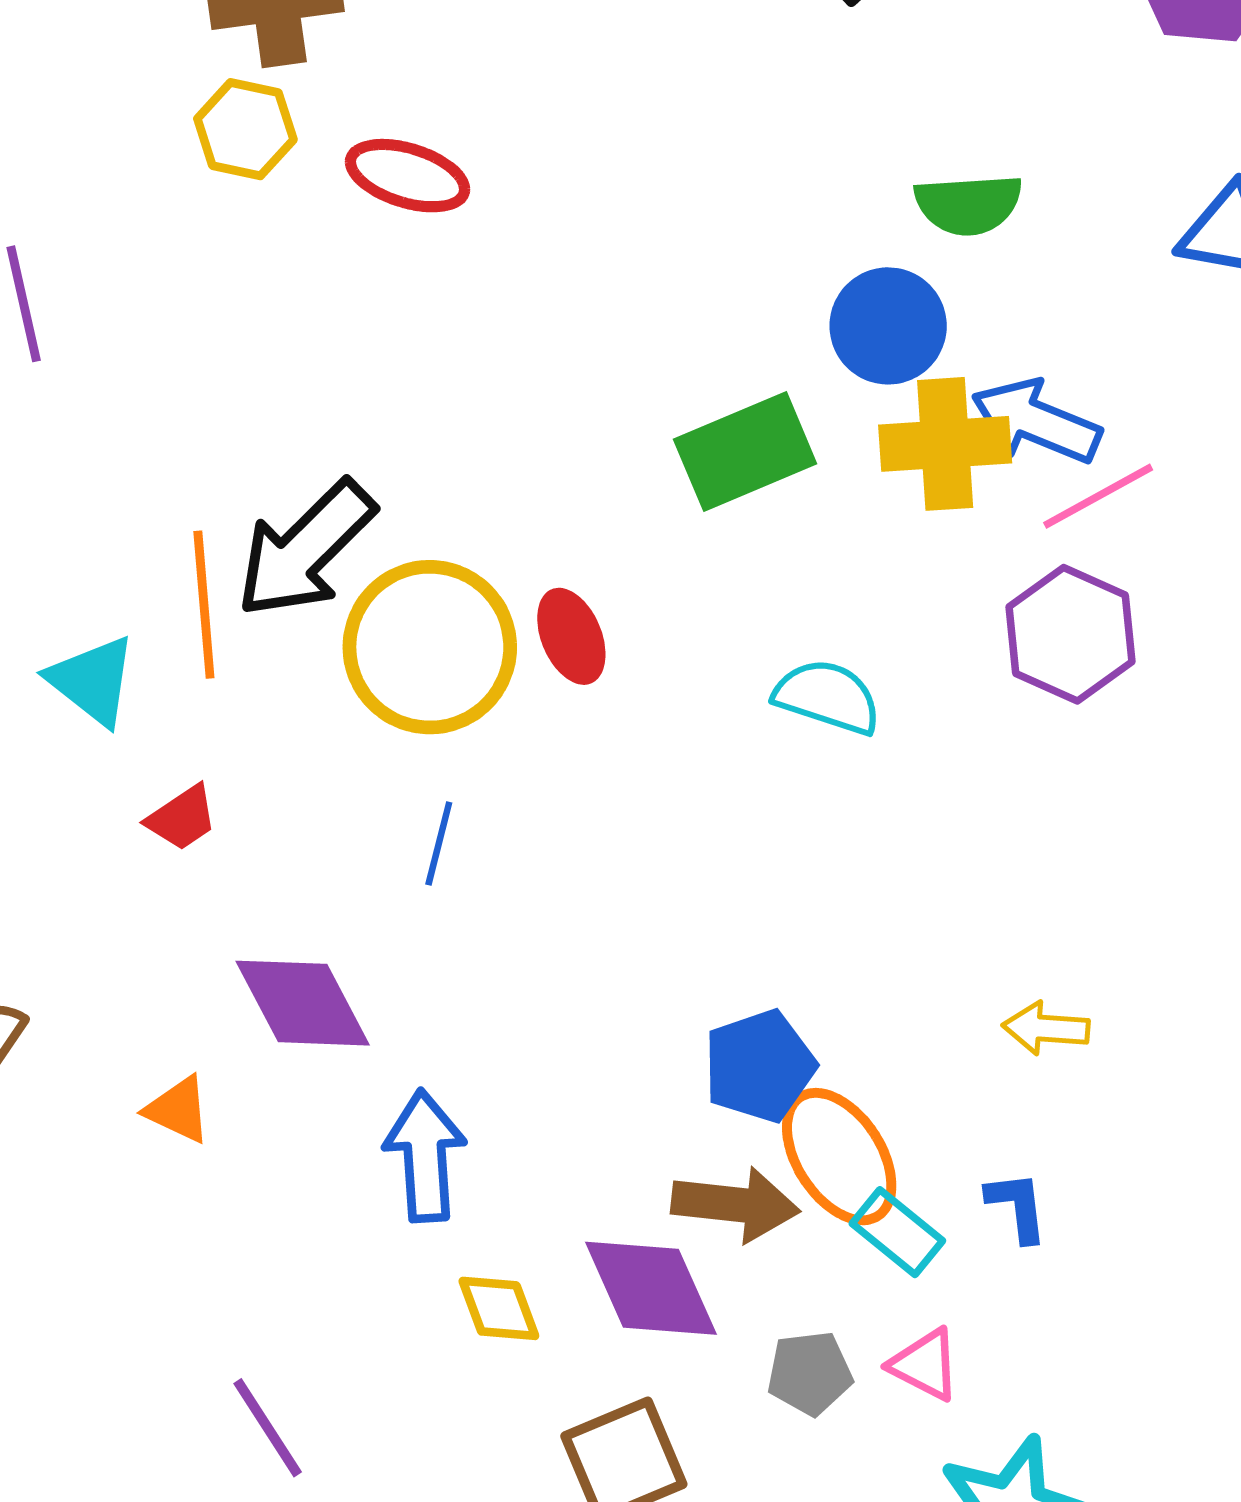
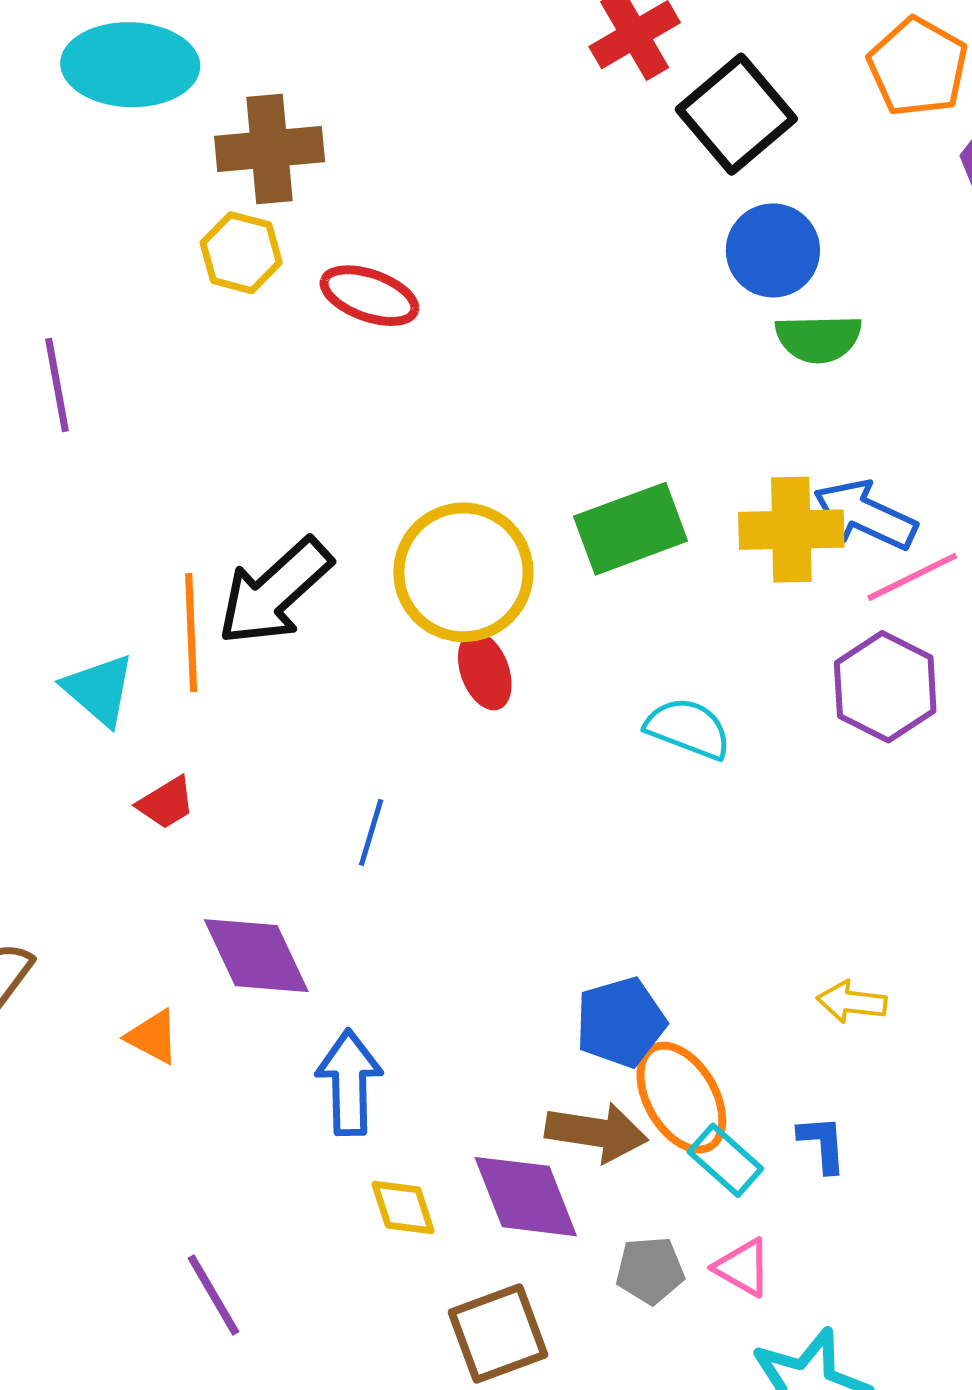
blue circle: (888, 326) -> (773, 250), moved
yellow circle: (430, 647) -> (463, 572), moved

